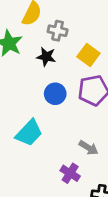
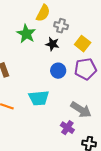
cyan trapezoid: (29, 133) -> (39, 98), turned 40
gray arrow: (89, 148) -> (81, 110), size x1.5

